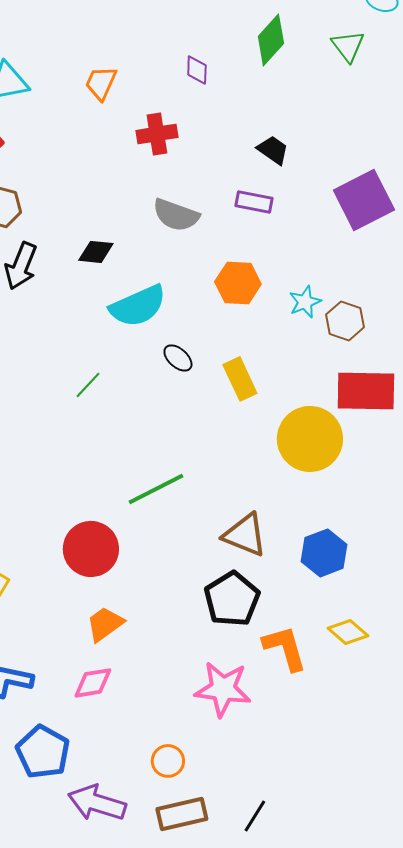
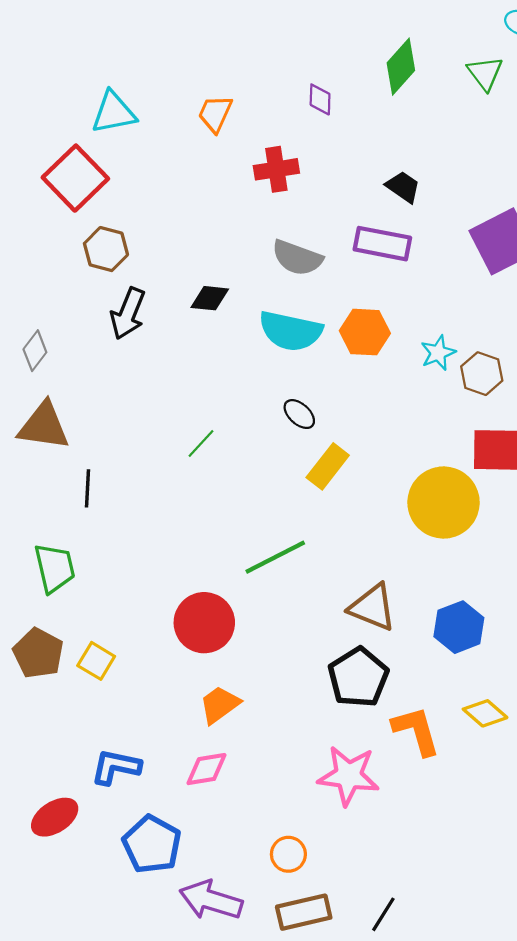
purple rectangle: (254, 202) -> (382, 244), size x1.4
cyan semicircle: (138, 306) -> (291, 331), moved, turned 36
yellow rectangle: (240, 379) -> (328, 466), moved, turned 63

